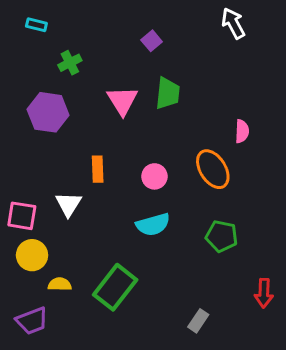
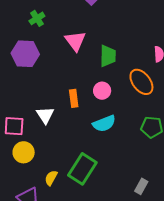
green trapezoid: (168, 93) -> (108, 56), moved
orange rectangle: (98, 169) -> (74, 98), moved
yellow semicircle: (60, 284) -> (51, 178), moved, turned -56

